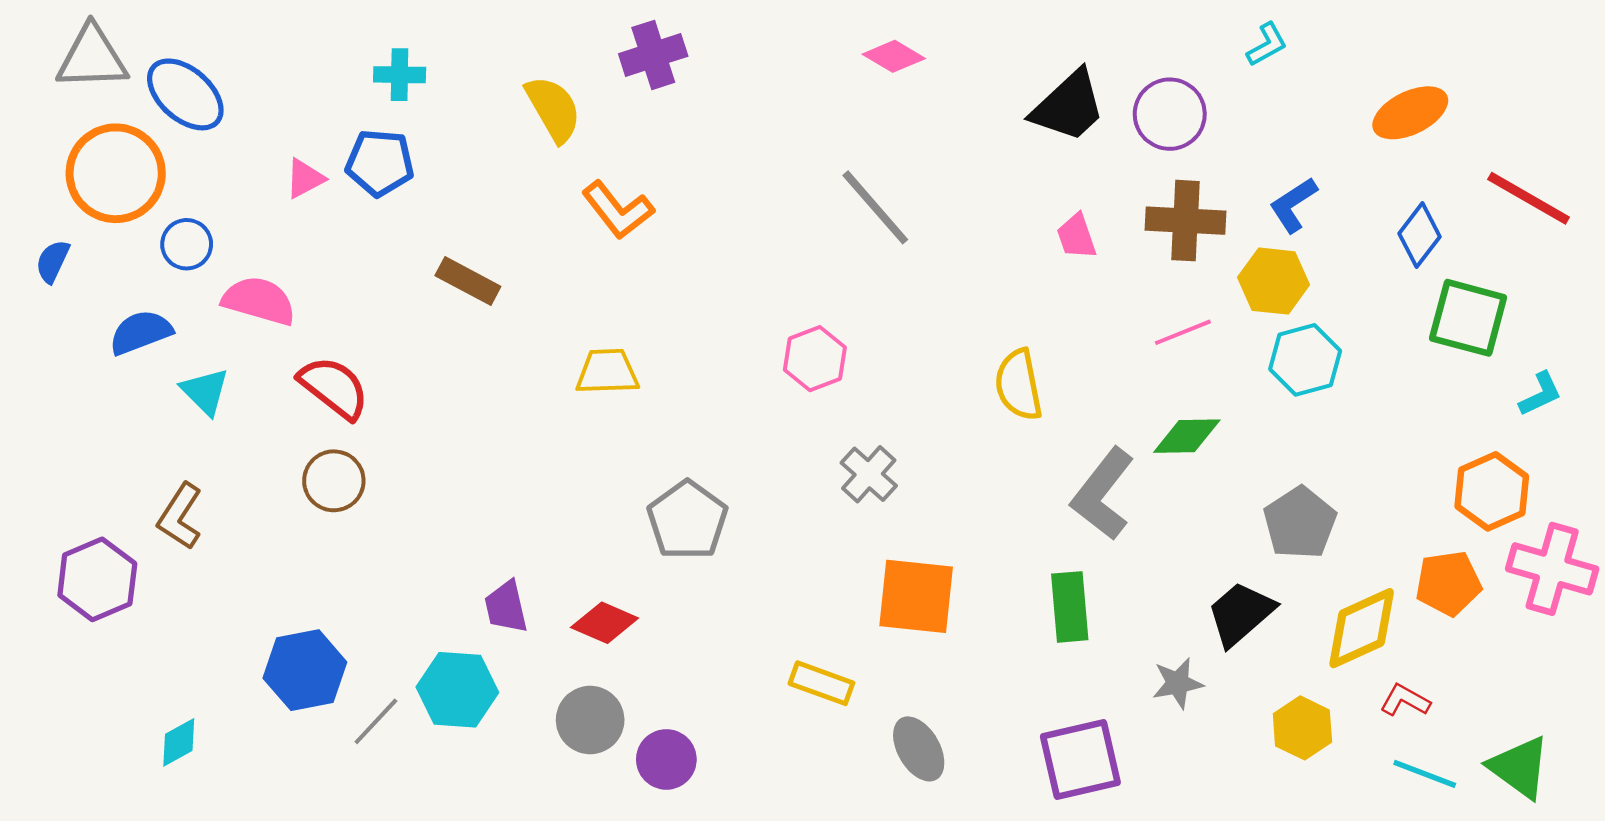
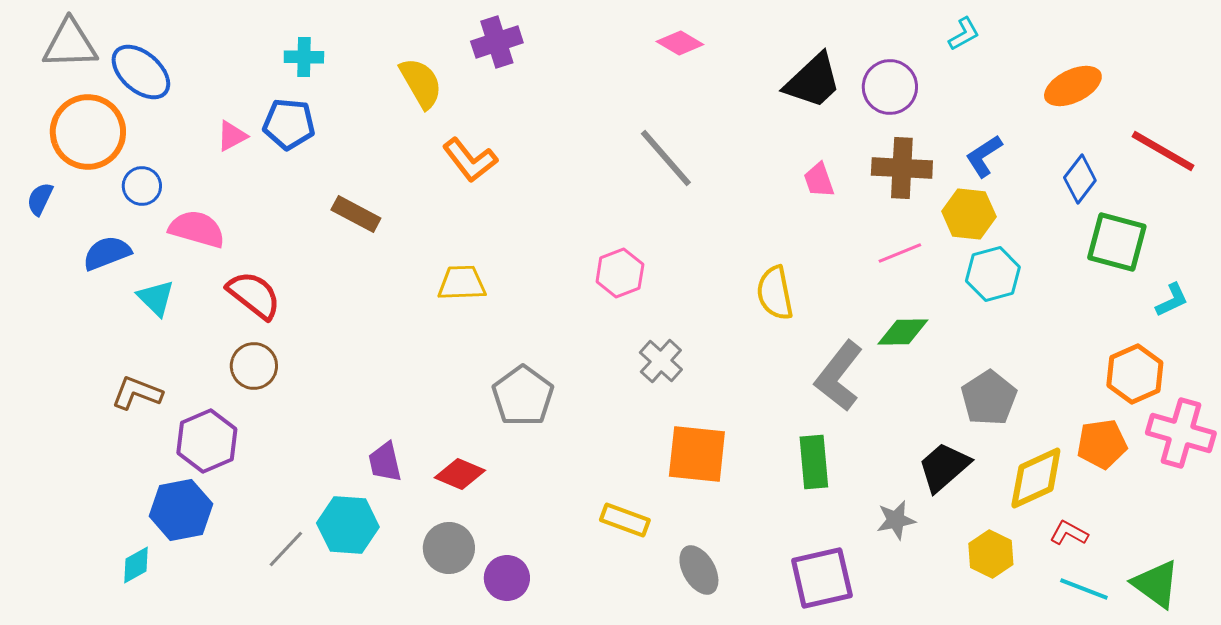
brown L-shape: (180, 516) -> (137, 393), turned 78
purple hexagon: (97, 579) -> (207, 441), moved
blue hexagon: (305, 670) -> (181, 510), moved

